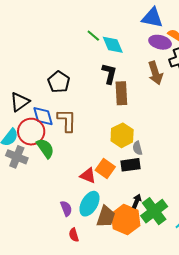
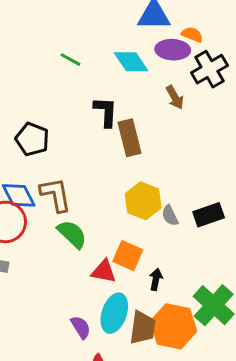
cyan diamond: (113, 45) -> (131, 62), moved
brown arrow: (155, 73) -> (175, 97), size x0.7
green semicircle: (45, 148) -> (72, 234), moved
black rectangle: (131, 165) -> (209, 215), moved
black arrow: (137, 201) -> (156, 279), moved

